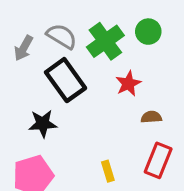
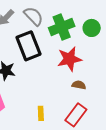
red star: (128, 84) -> (69, 59), size x1.4

